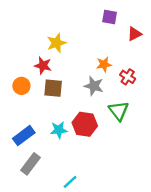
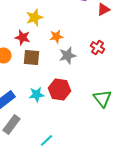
orange star: (104, 64) -> (56, 36), moved
gray star: (94, 86) -> (68, 55), turned -30
green triangle: (119, 111) -> (102, 98), moved

